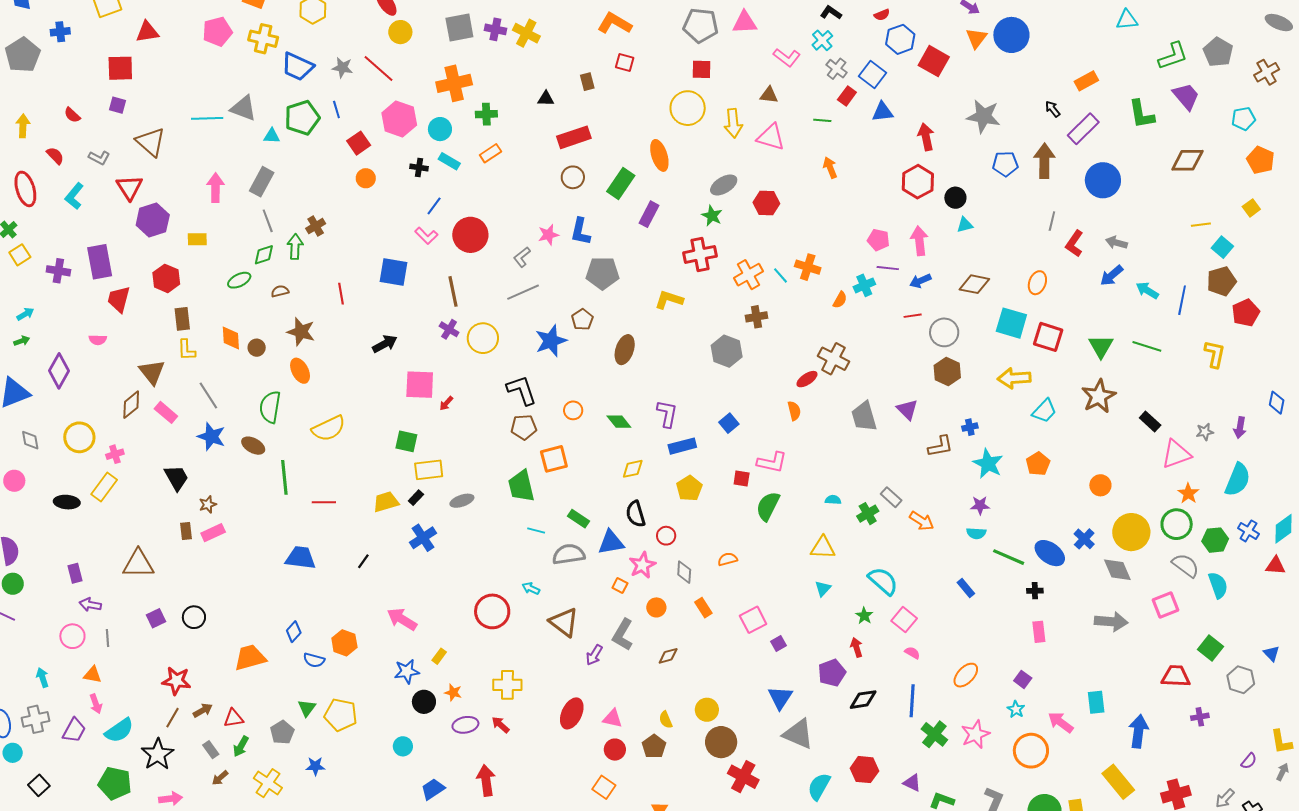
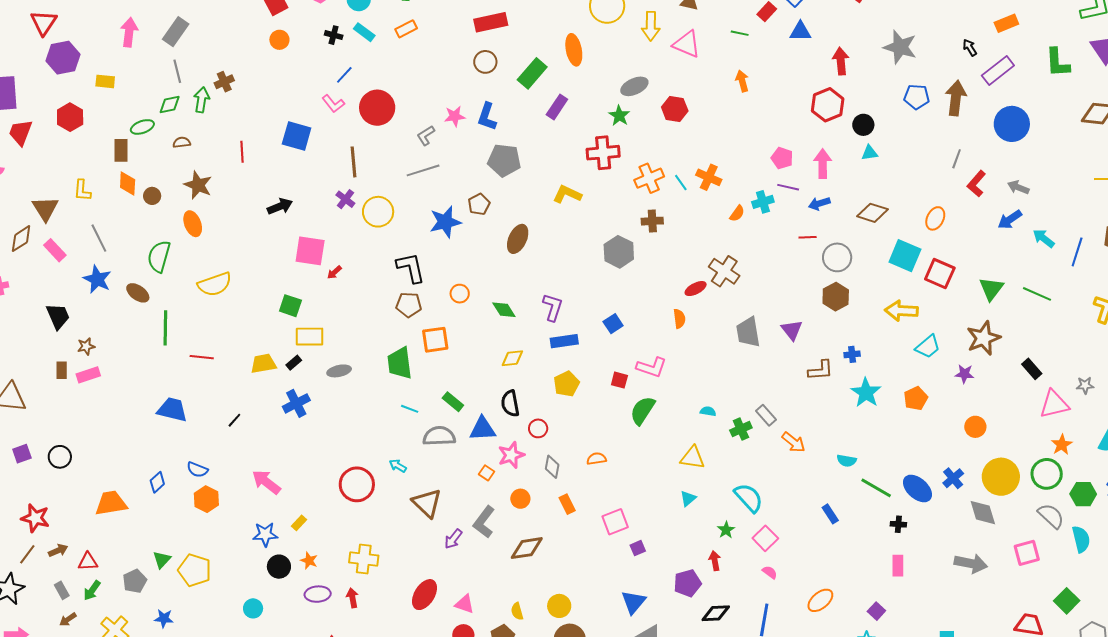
brown rectangle: (182, 319) -> (121, 150), moved
purple star: (980, 505) -> (964, 374), moved
brown diamond: (668, 656) -> (527, 548), size x1.6
blue semicircle: (314, 660) -> (197, 470), moved
red arrow: (500, 725) -> (352, 598), turned 30

